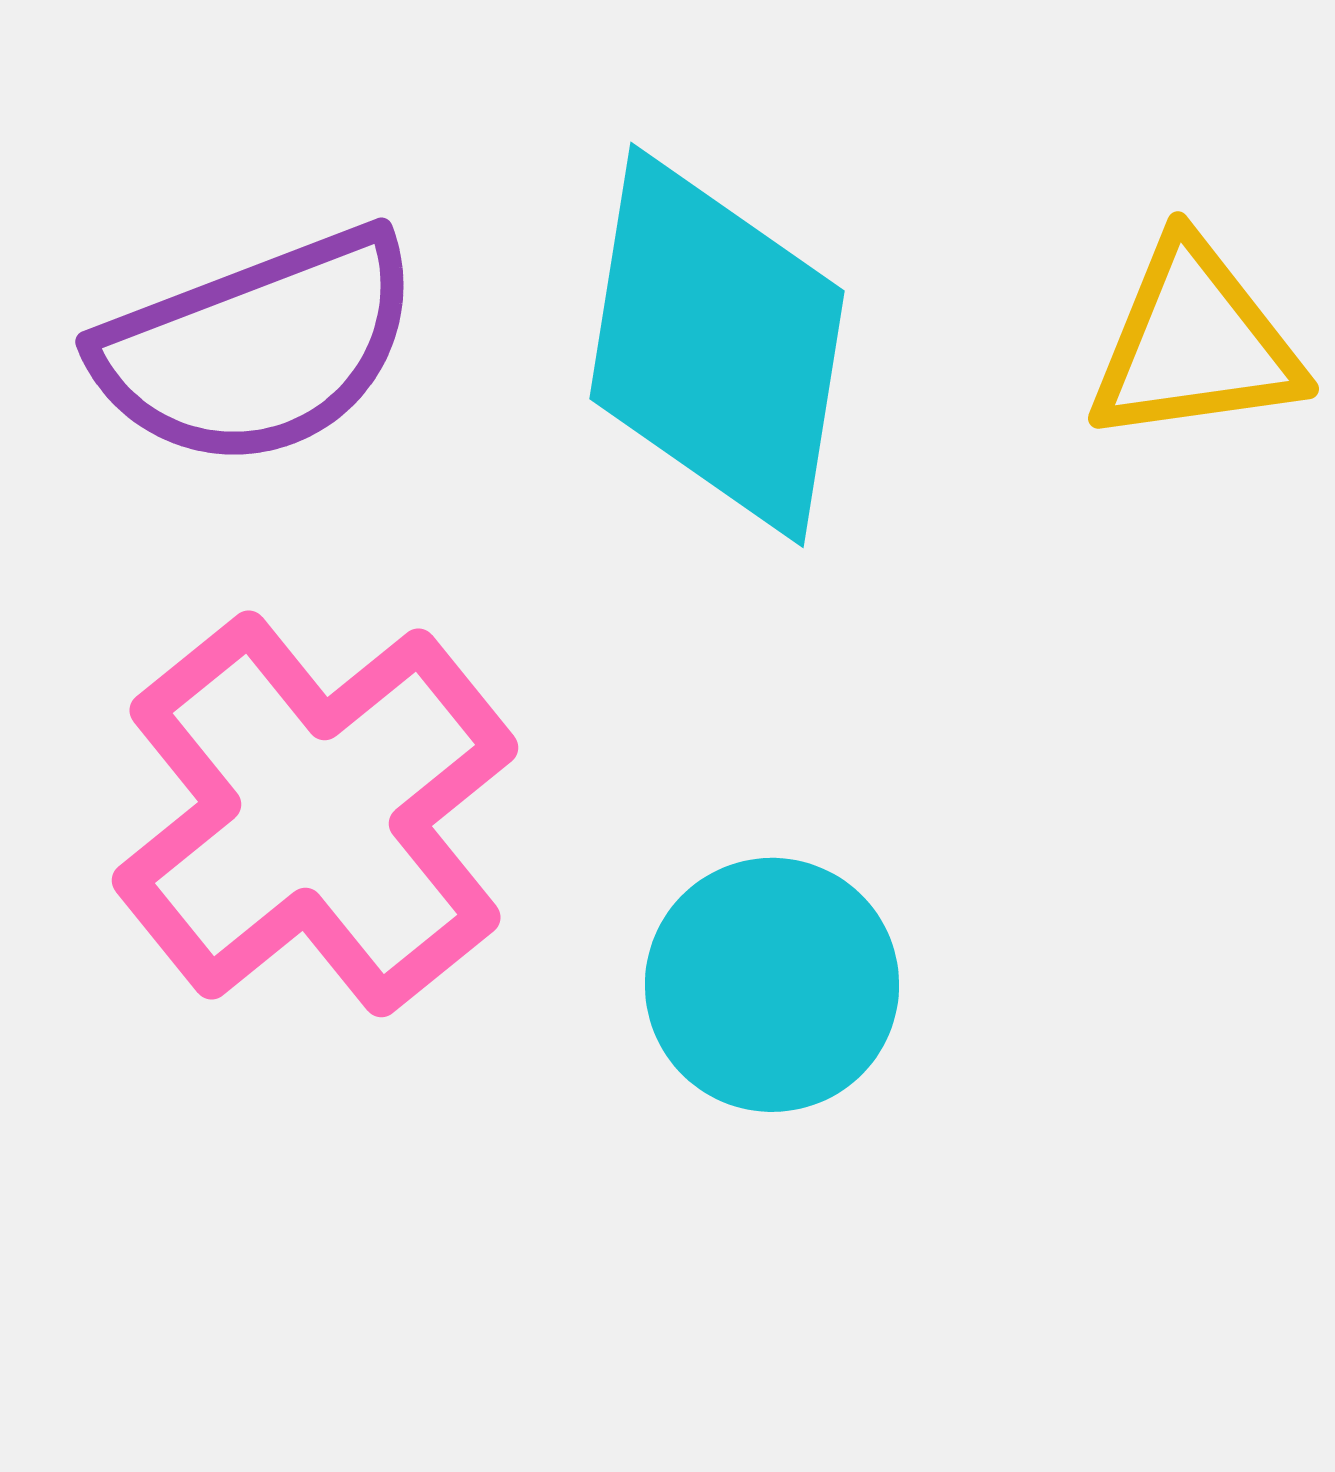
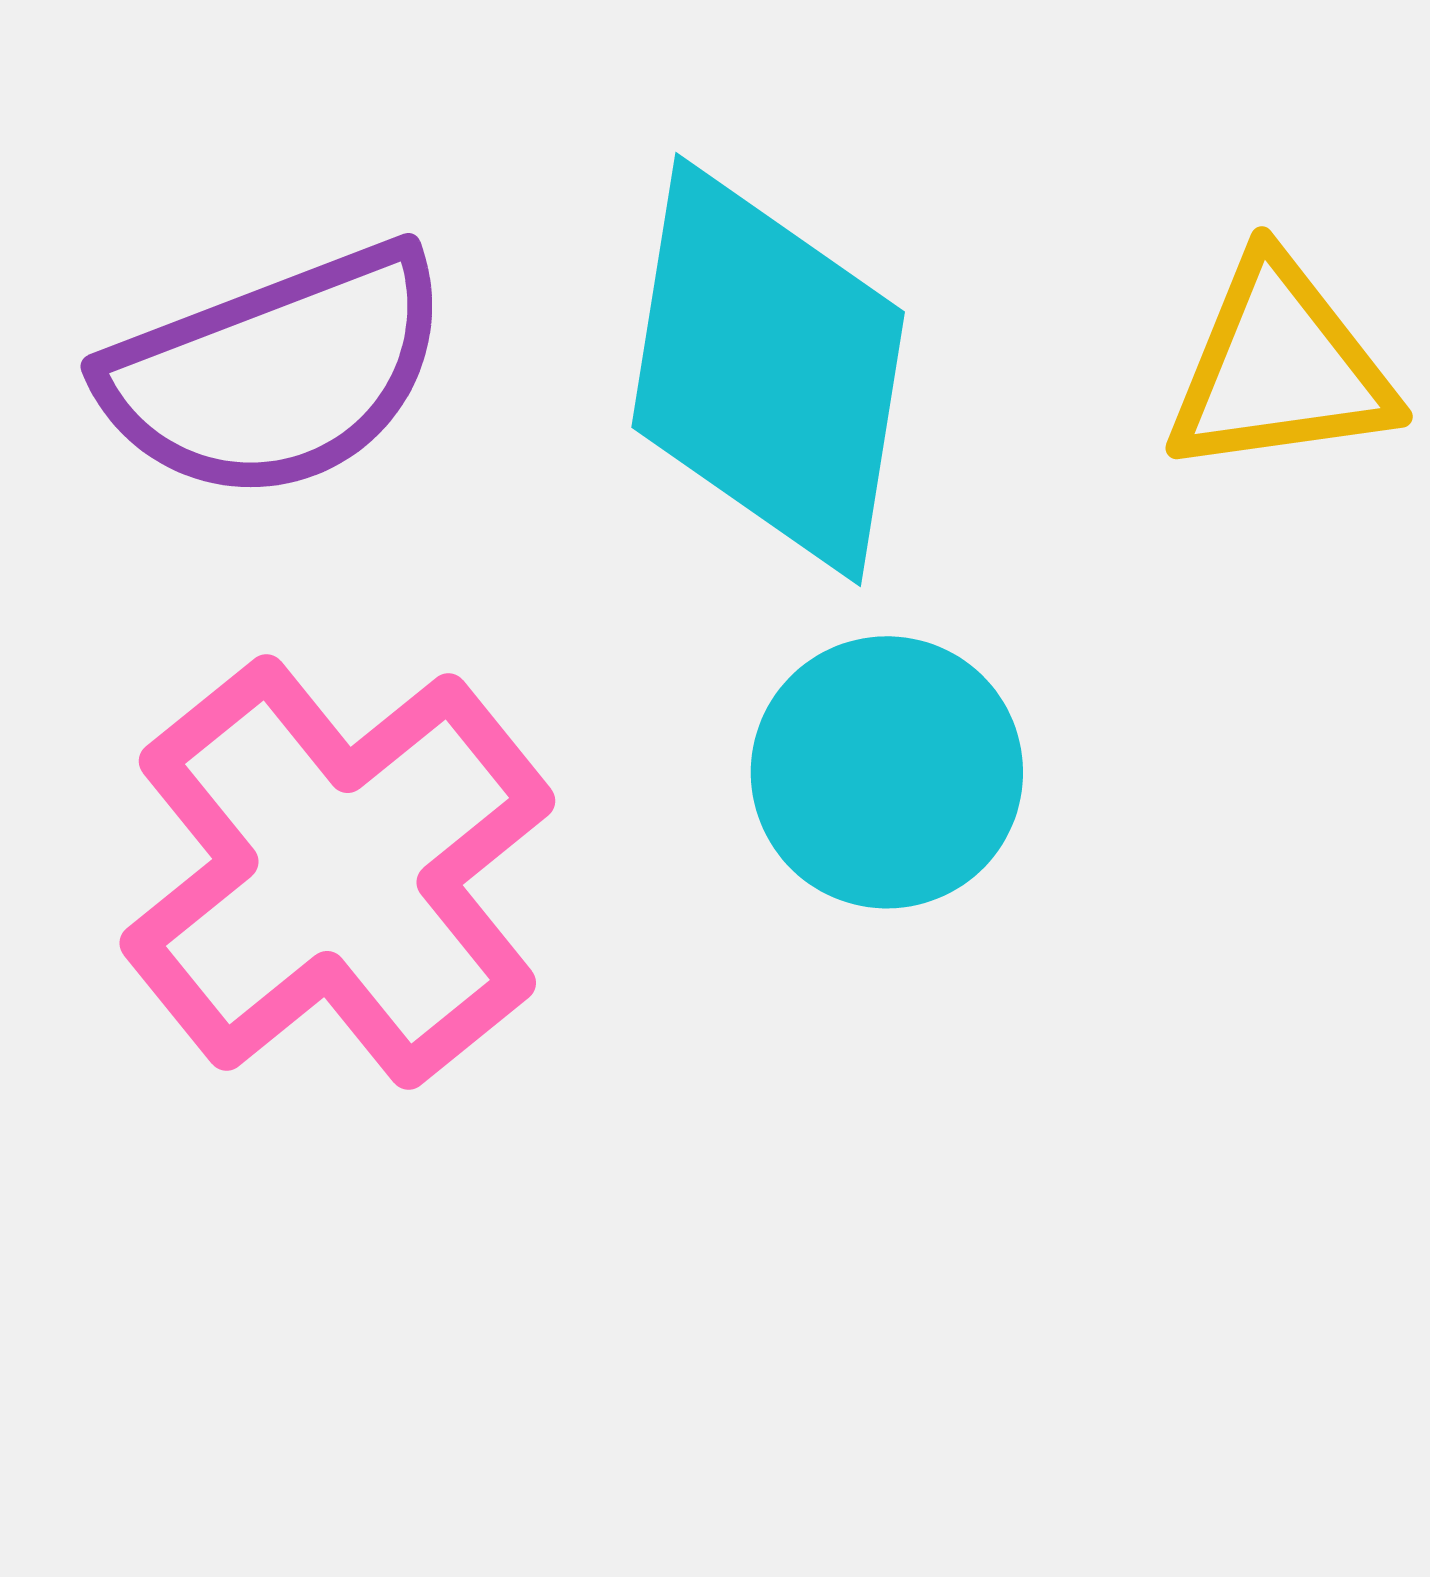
cyan circle: (772, 985) -> (887, 772), moved

